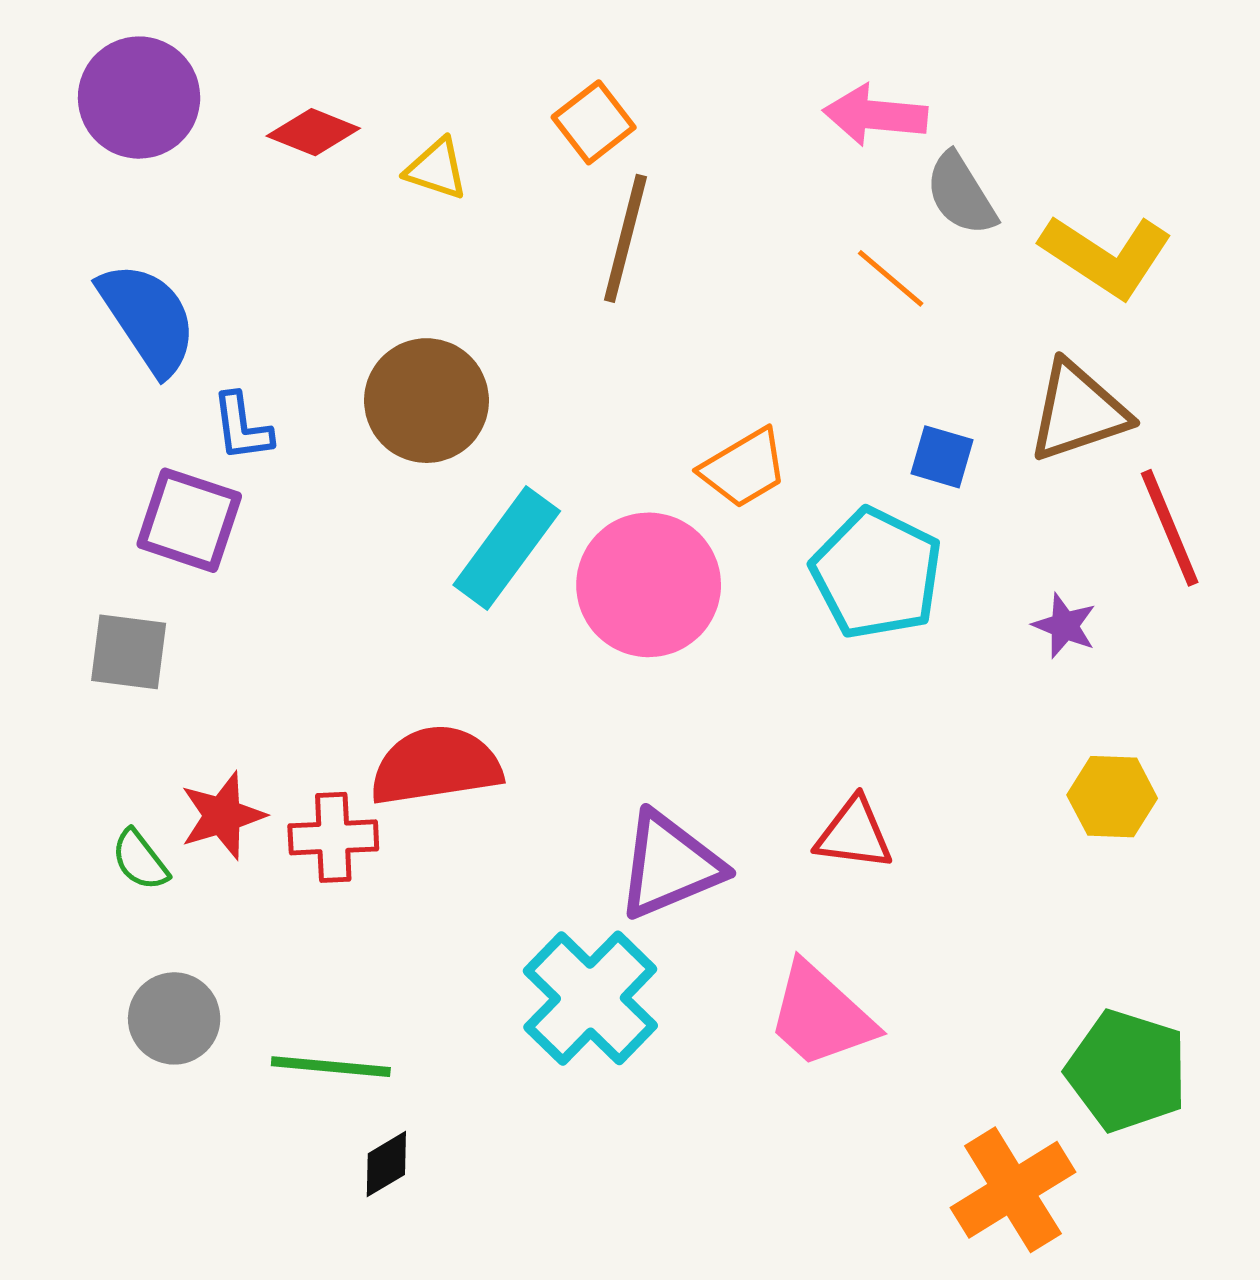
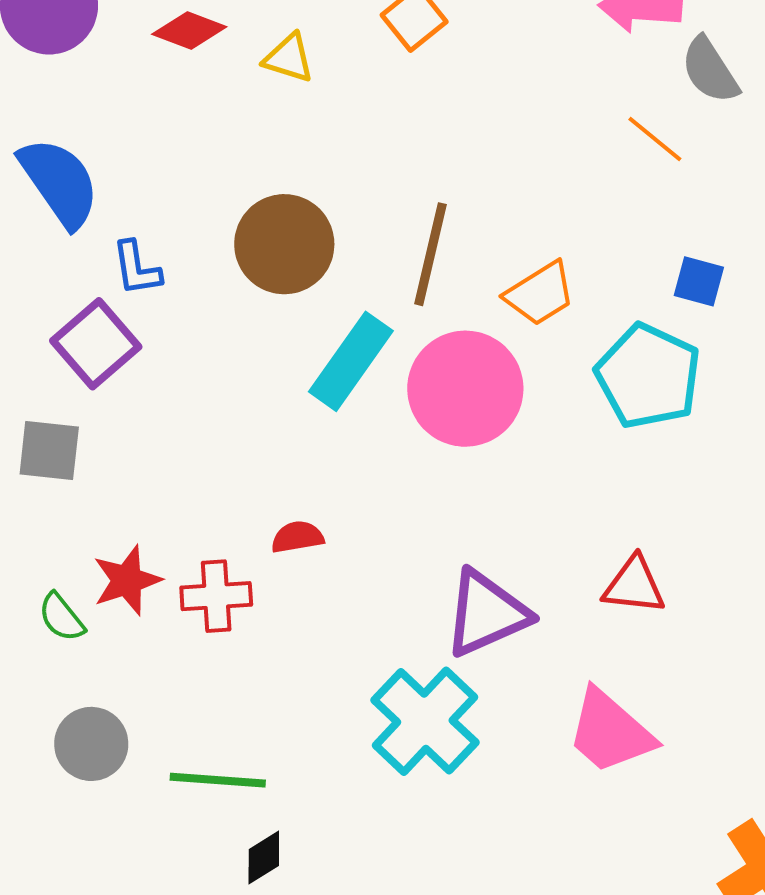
brown line: (625, 238) -> (430, 254), moved
purple square: (189, 520) -> (96, 344), turned 32
red semicircle: (436, 766) -> (297, 537), size x0.5

